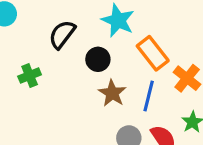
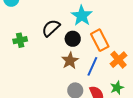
black semicircle: (62, 34) -> (51, 28), moved
black circle: (98, 59) -> (73, 39), moved

